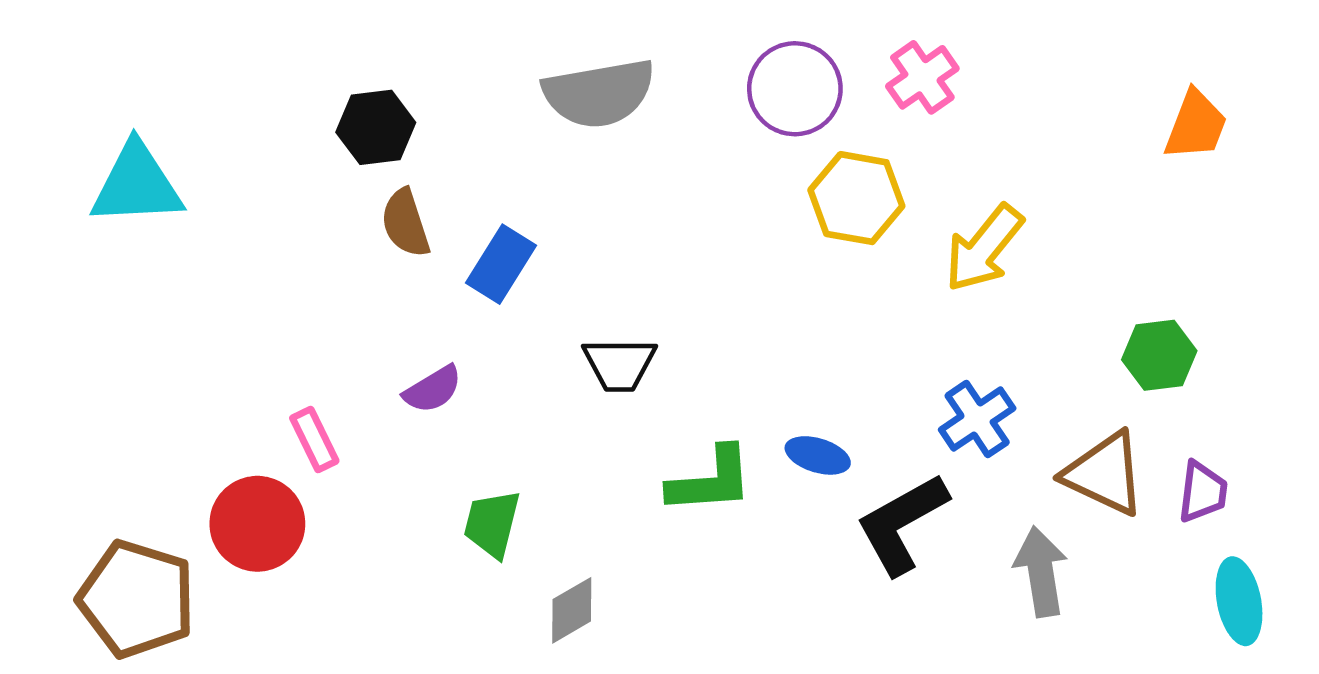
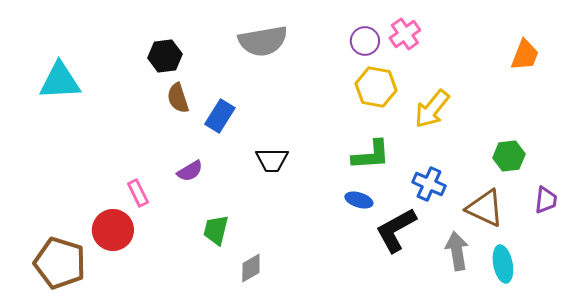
purple circle: (795, 89) -> (365, 41), moved, size x0.7
blue cross: (977, 419) -> (429, 184), turned -32
green L-shape: (711, 480) -> (371, 155), moved
purple trapezoid: (1203, 492) -> (546, 200), moved
cyan ellipse: (1239, 601) -> (503, 264), moved

